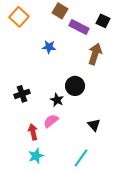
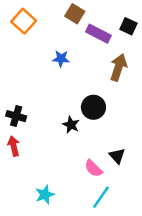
black cross: (22, 94) -> (16, 116), moved, turned 35
pink semicircle: (51, 121) -> (93, 168), moved, turned -98
red arrow: (33, 132) -> (14, 146), moved

